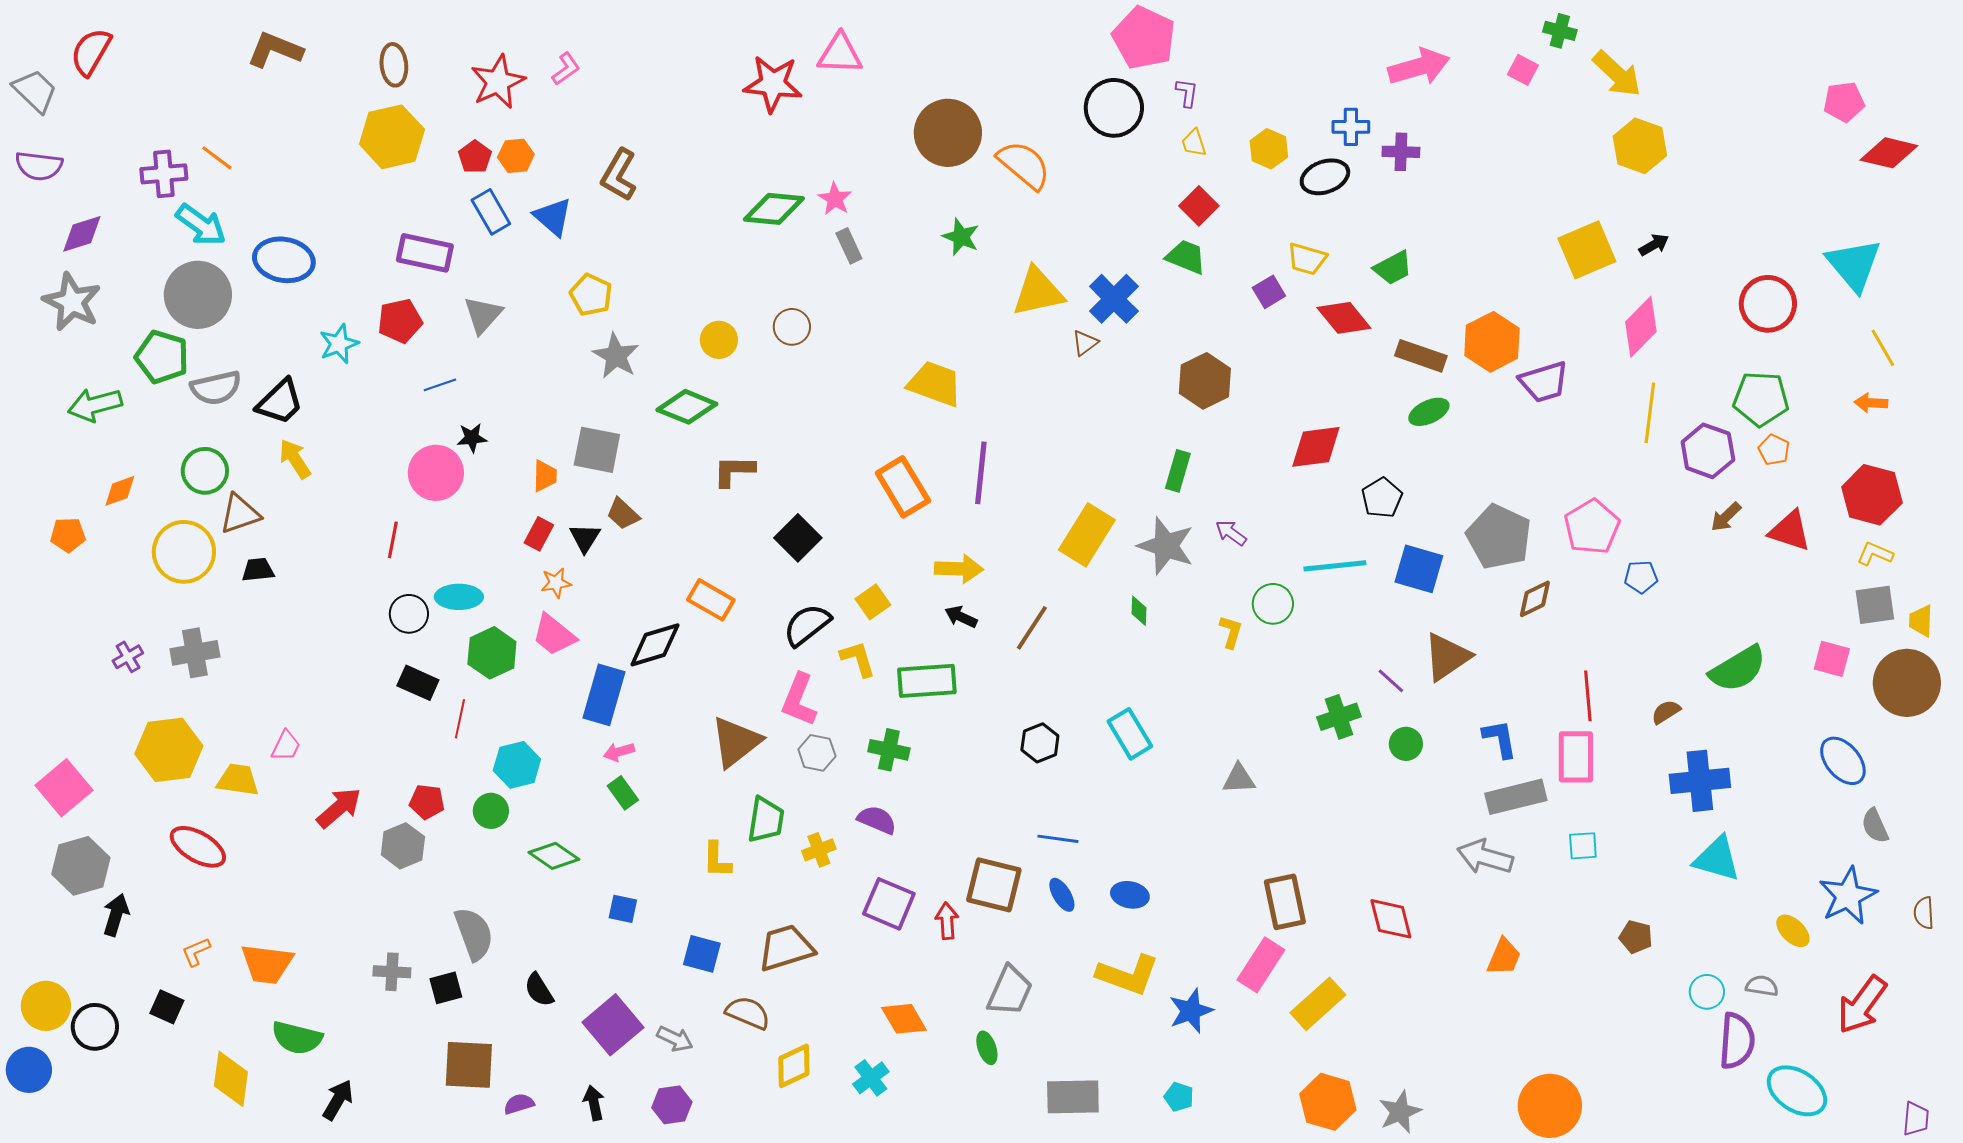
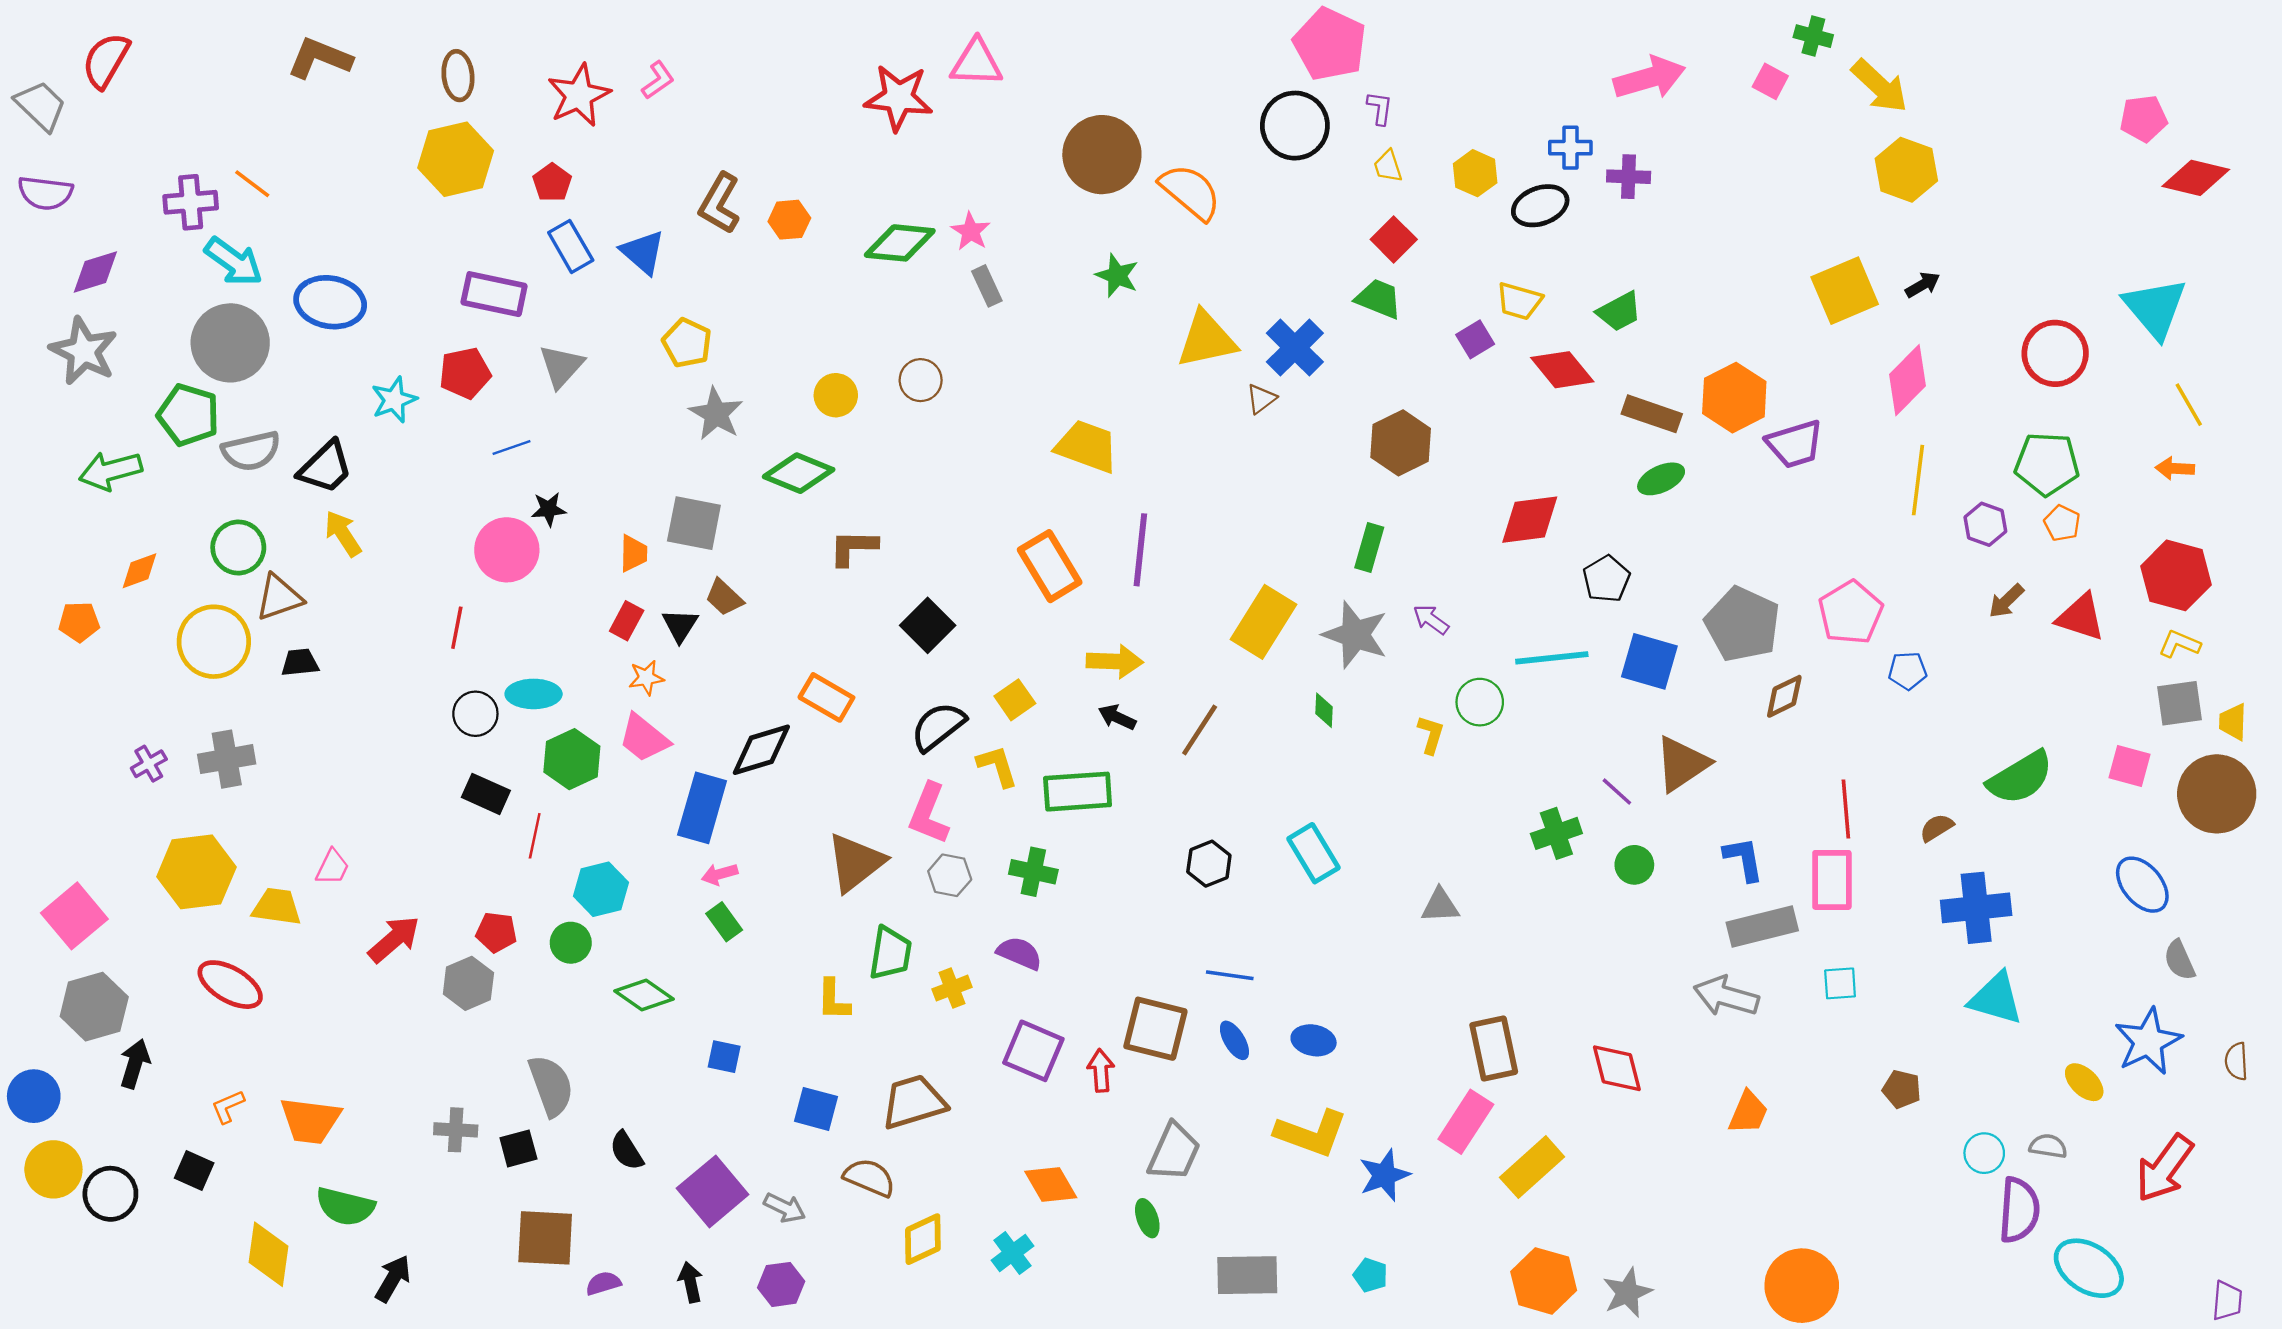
orange hexagon: (516, 156) -> (789, 220), moved
purple hexagon: (1708, 451) -> (1985, 524), size x0.7
blue circle: (29, 1070) -> (34, 1096), moved

